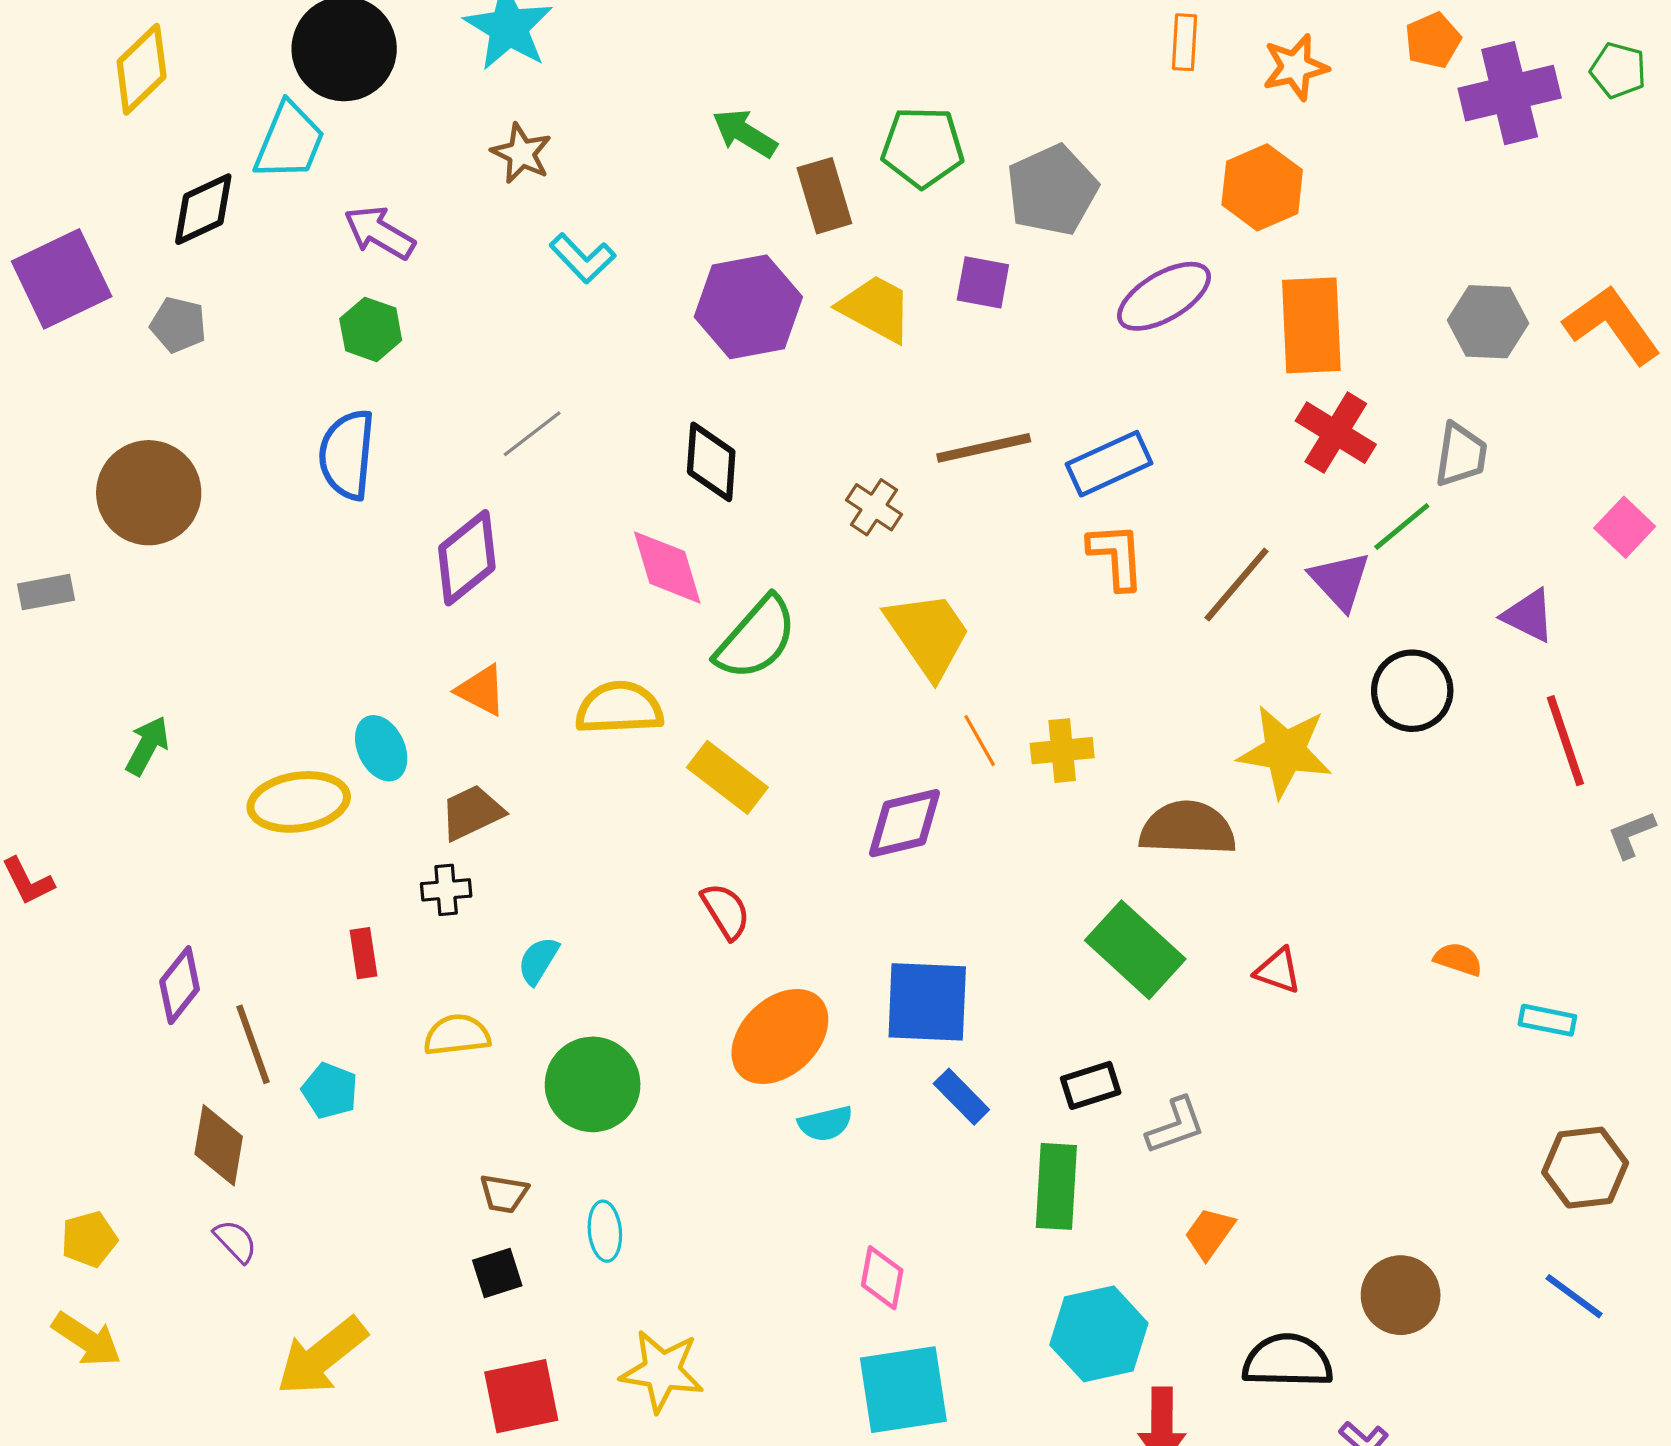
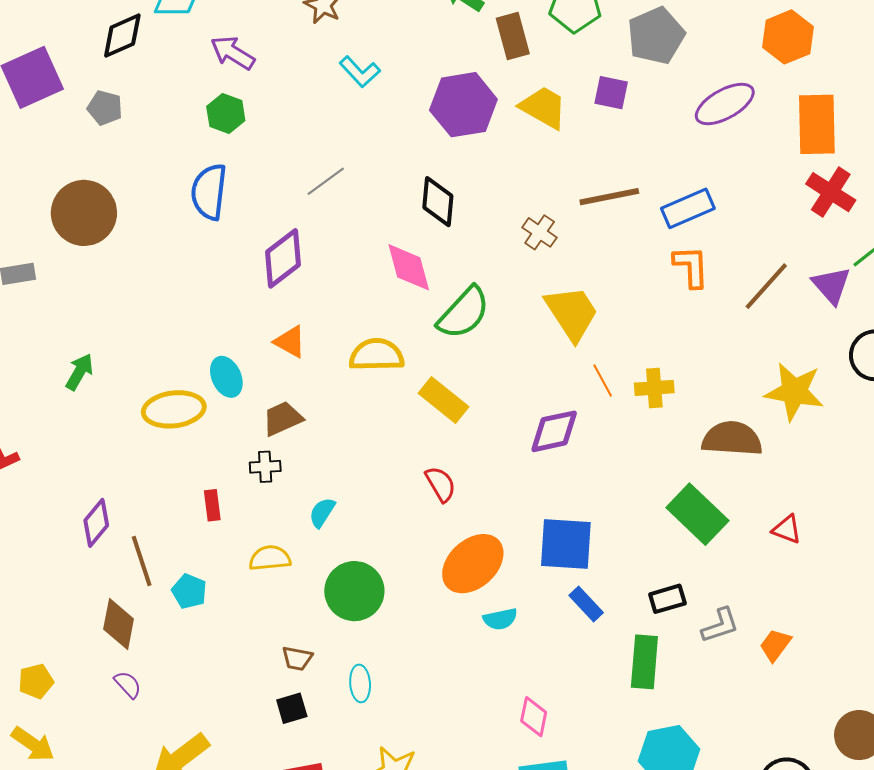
orange trapezoid: (1210, 1233) -> (775, 645), moved

